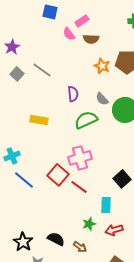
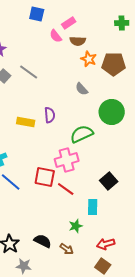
orange star: (102, 66) -> (89, 59), moved
purple semicircle: (73, 94) -> (50, 115), moved
gray semicircle: (102, 99) -> (82, 89), moved
green semicircle: (86, 120) -> (82, 134), moved
red square: (58, 175) -> (45, 177), turned -30
red arrow: (114, 230) -> (106, 244), moved

